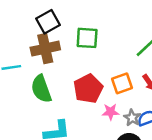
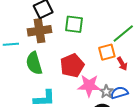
orange square: (122, 83) -> (107, 52), moved
pink star: (111, 112) -> (89, 86), size x1.6

